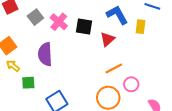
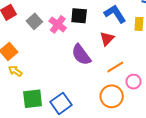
black square: (84, 26) -> (79, 16), moved
purple semicircle: (45, 54) -> (81, 55), moved, turned -30
green square: (28, 83) -> (33, 99), moved, size x1.5

